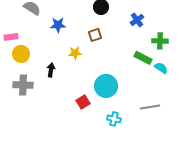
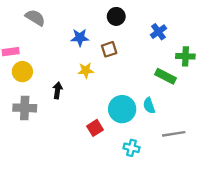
blue star: (58, 25) -> (80, 38), moved
cyan semicircle: (161, 68) -> (149, 106), moved, turned -144

